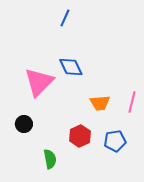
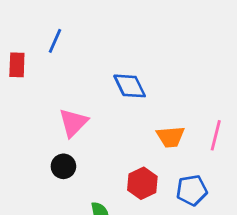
blue line: (65, 18) -> (55, 41), moved
pink triangle: (39, 82) -> (73, 123), moved, size x0.7

